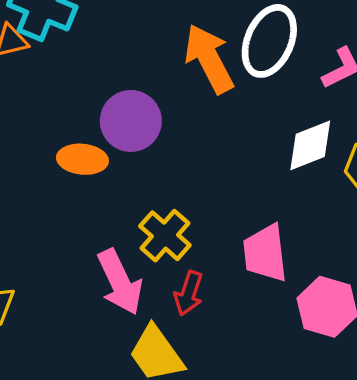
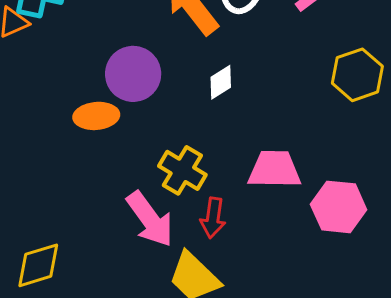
white diamond: (310, 145) -> (221, 82), moved, size x0.7
pink trapezoid: (265, 253) -> (274, 169), turned 108

